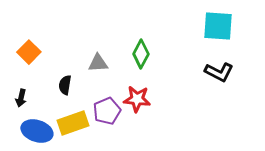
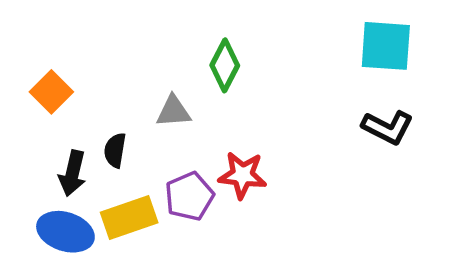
green diamond: (141, 54) -> (225, 65), moved
black arrow: (21, 98) -> (73, 173), moved, size x1.4

